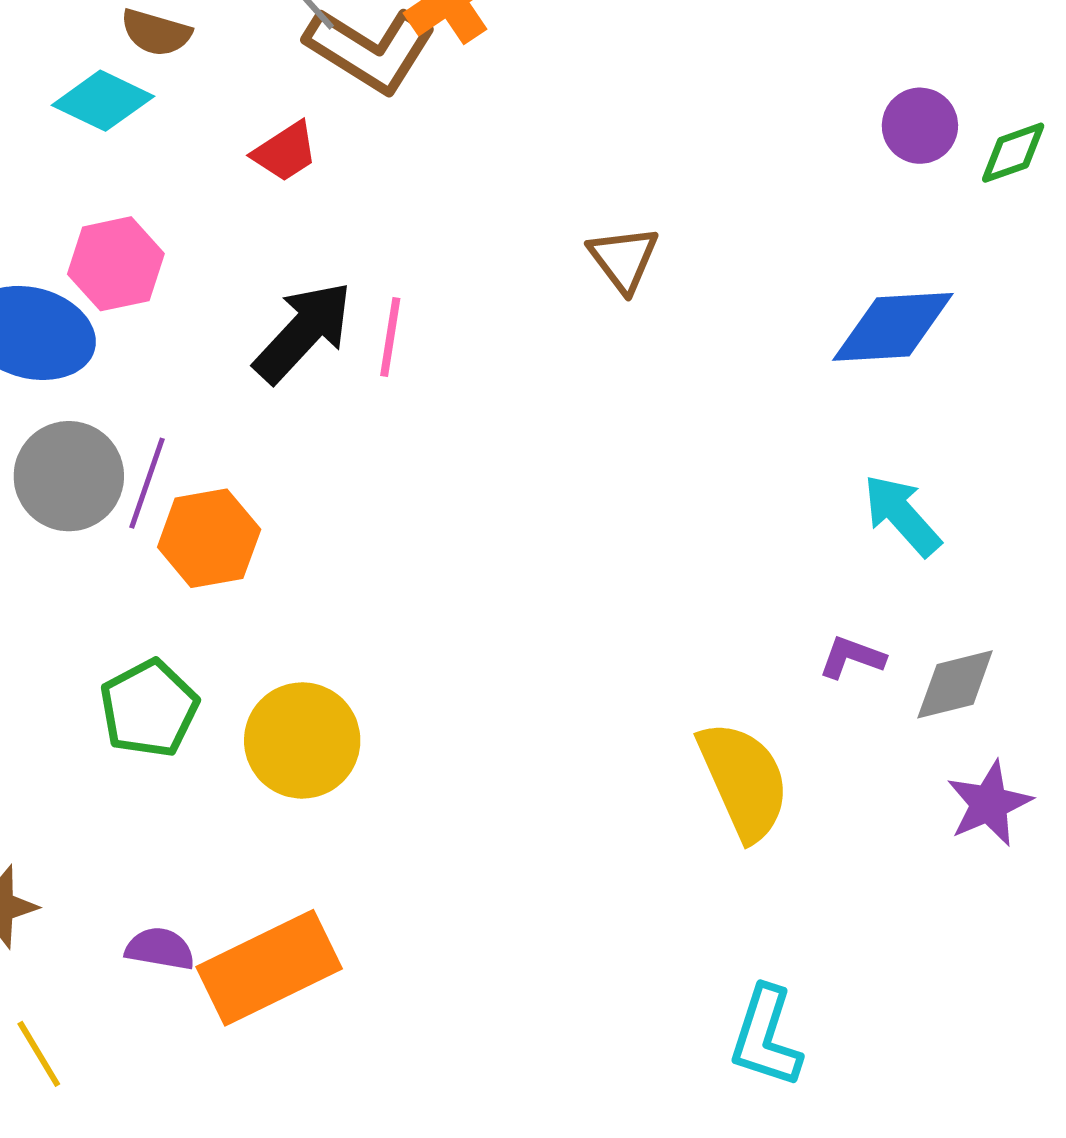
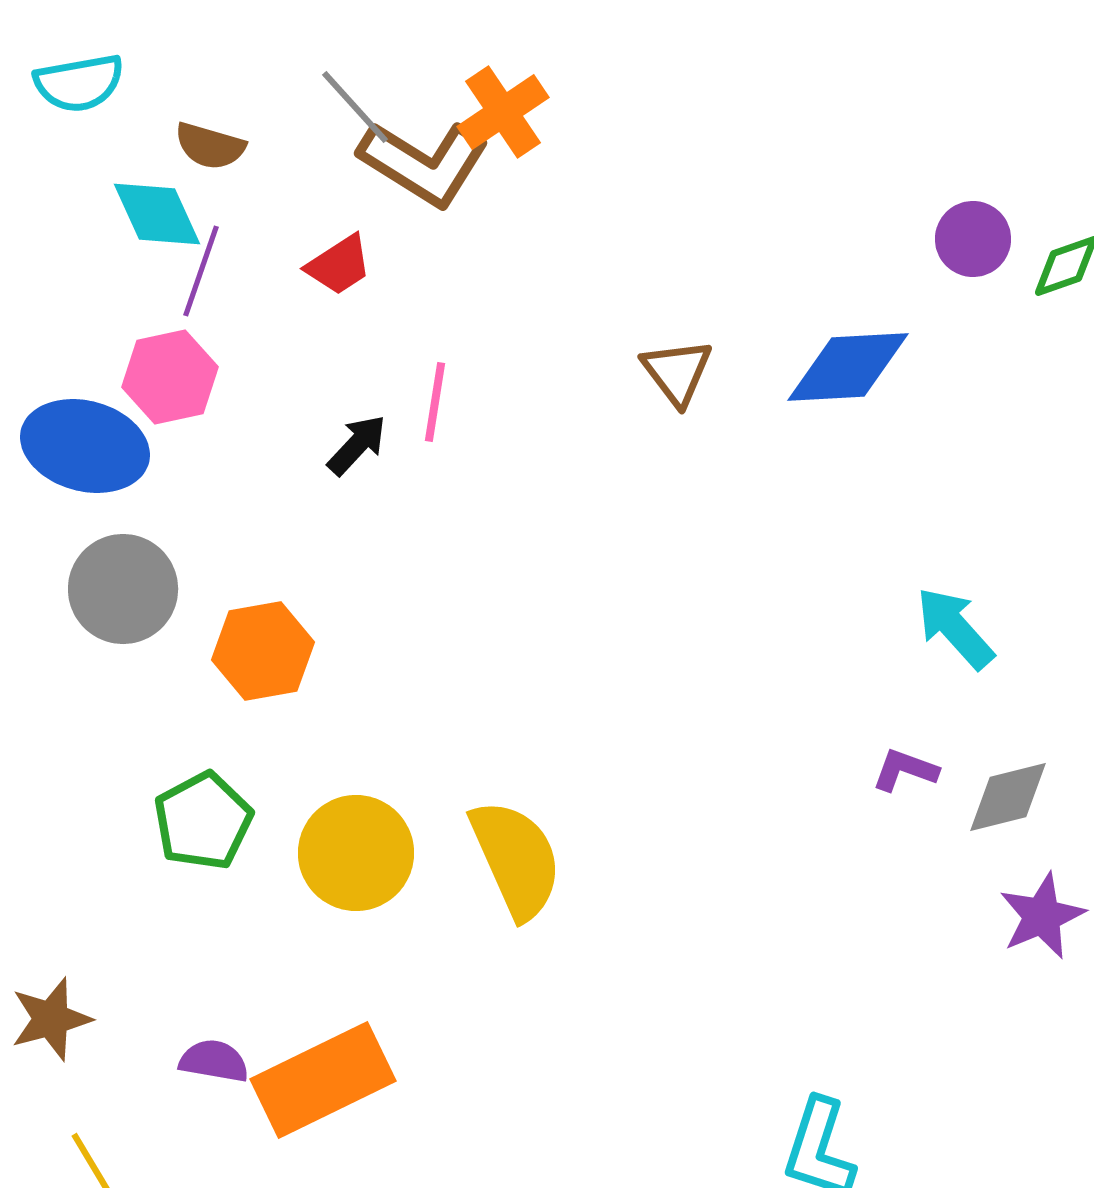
cyan diamond: (103, 101) -> (157, 214), turned 40
blue diamond: (893, 327) -> (848, 367), moved
black arrow: (303, 332) -> (357, 445), size x0.6
pink line: (390, 337) -> (435, 402), moved
purple line: (147, 483) -> (201, 271), moved
yellow semicircle: (744, 781) -> (516, 859), moved

